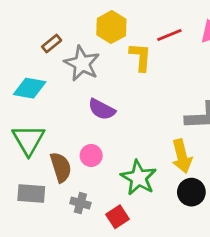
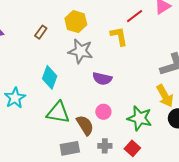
yellow hexagon: (111, 27) -> (76, 22), moved
brown rectangle: (52, 44) -> (41, 32), moved
cyan diamond: (30, 88) -> (50, 77), turned -65
green triangle: (28, 140) -> (58, 113), turned -35

